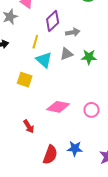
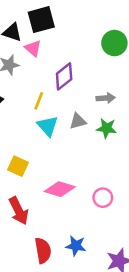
gray arrow: (73, 32) -> (106, 98), moved
yellow square: (25, 80) -> (18, 166), moved
red arrow: (29, 126) -> (19, 211), size x1.5
red semicircle: (50, 155) -> (43, 250), turned -36

